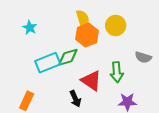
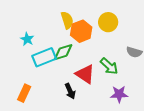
yellow semicircle: (83, 19) -> (67, 20), moved
cyan star: (30, 28) -> (27, 39), moved
green arrow: (117, 72) -> (109, 66), turned -42

